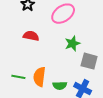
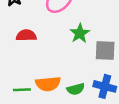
orange semicircle: (39, 77) -> (48, 84), turned -90

